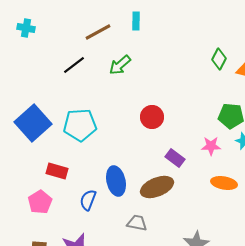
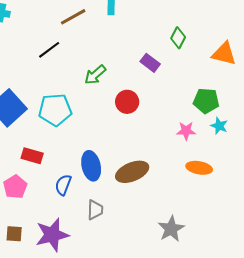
green diamond: (219, 59) -> (178, 38), moved
green arrow: (120, 65) -> (95, 75), moved
purple rectangle: (175, 158) -> (150, 63), moved
gray trapezoid: (137, 223) -> (95, 210), moved, turned 80

